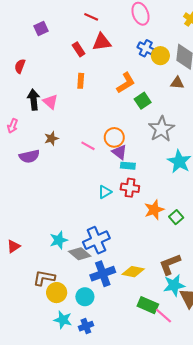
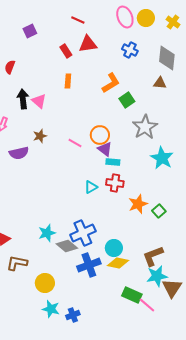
yellow circle: (160, 56) -> (146, 18), moved
brown L-shape: (44, 278) -> (17, 263), moved
cyan circle: (85, 297) -> (114, 248), moved

